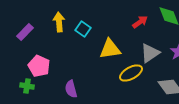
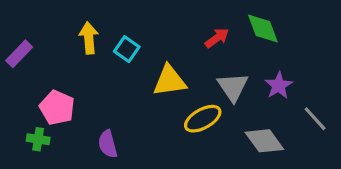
purple rectangle: (25, 32) -> (19, 54), moved
gray triangle: (150, 53) -> (233, 87), turned -30

